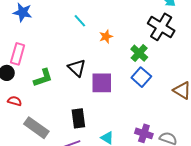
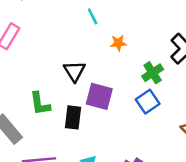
green L-shape: (43, 78) -> (40, 104), moved, turned 85
black rectangle: (78, 118) -> (73, 117), moved

